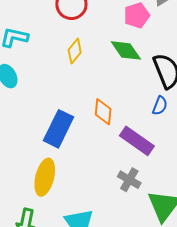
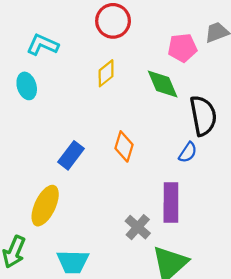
blue rectangle: (58, 129) -> (71, 155), size x0.7
purple rectangle: (137, 141) -> (171, 203), moved, turned 44

